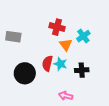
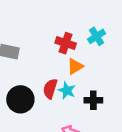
cyan cross: (83, 36) -> (97, 36), moved
orange triangle: (66, 45) -> (75, 66), turned 32

